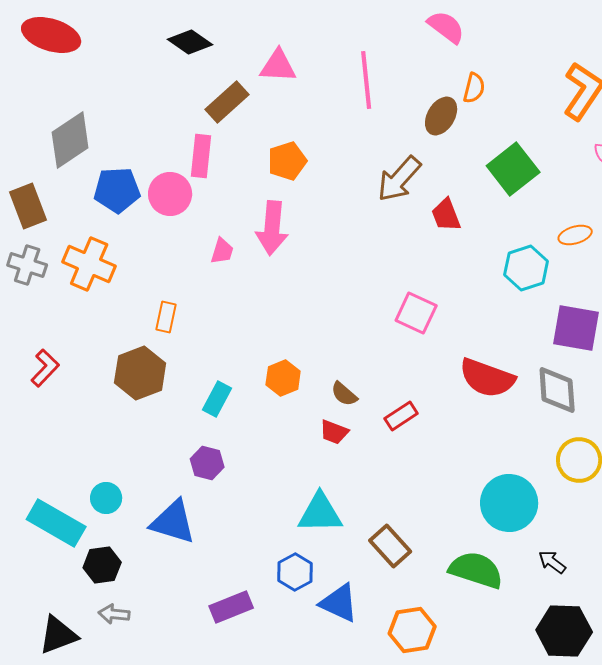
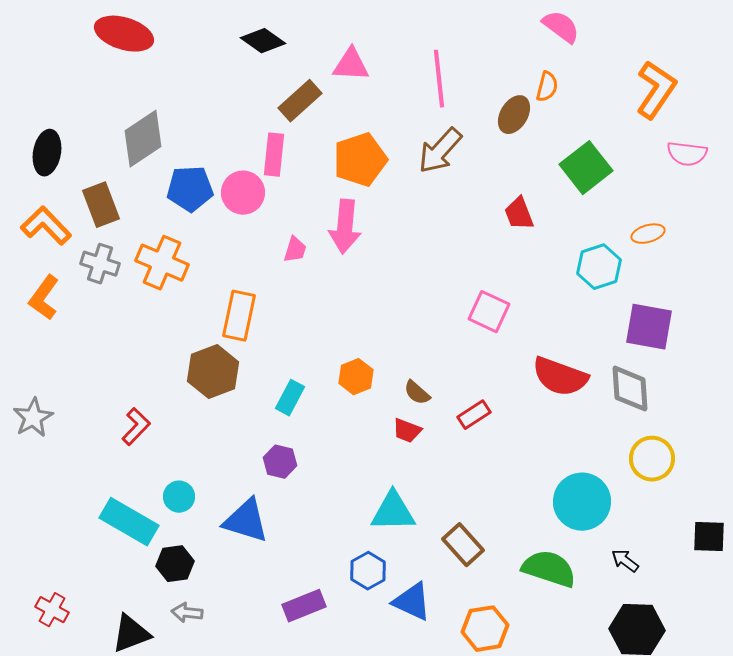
pink semicircle: (446, 27) -> (561, 27), moved
orange pentagon: (287, 161) -> (360, 160), size x1.4
brown arrow: (399, 179) -> (440, 151), moved
orange rectangle: (166, 317) -> (239, 316), size x1.6
red L-shape: (45, 368) -> (136, 427), moved

